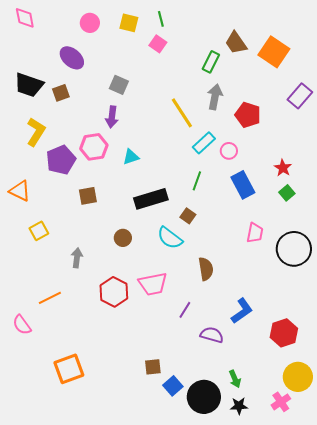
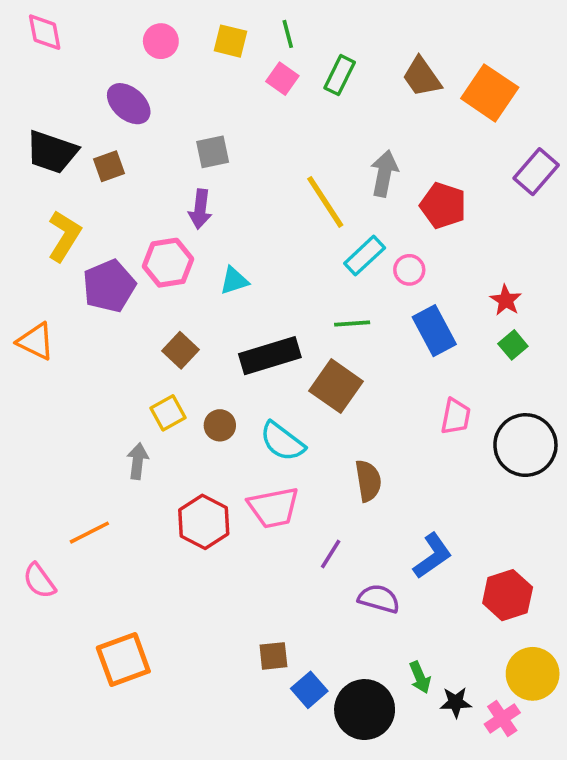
green rectangle: (211, 62) -> (340, 75), moved
gray square: (119, 85) -> (213, 152), turned -36
green line: (197, 181) -> (352, 323), turned 66
brown square: (88, 196) -> (181, 350), moved, turned -36
brown square: (188, 216) -> (336, 386), size x1.8
yellow square: (39, 231) -> (168, 413), moved
cyan semicircle: (170, 238) -> (282, 441), moved
black star: (239, 406) -> (456, 702), moved

